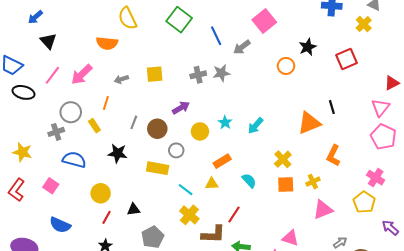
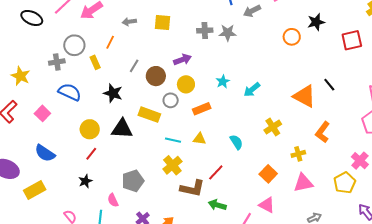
black line: (332, 107) -> (329, 85), turned -32
orange triangle: (309, 123) -> (304, 96), turned 40
yellow circle: (200, 131) -> (186, 84), moved
orange rectangle: (222, 161) -> (202, 109), moved
orange square: (286, 184) -> (268, 174), moved, turned 36
cyan line: (186, 190) -> (173, 140), turned -35
black triangle: (134, 209) -> (122, 129), moved, size x1.6

